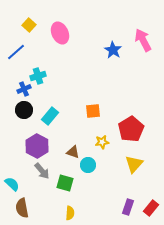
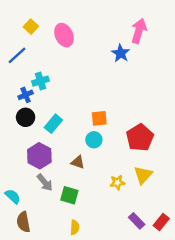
pink arrow: (143, 40) -> (139, 31), moved, turned 45
yellow star: (102, 142) -> (117, 182), moved
cyan circle: (88, 165) -> (94, 140), moved
purple rectangle: (128, 207) -> (137, 221), turned -63

